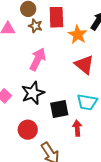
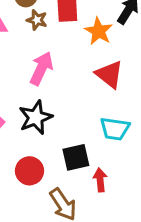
black square: (59, 109) -> (76, 157), moved
red arrow: (77, 128) -> (100, 180), moved

